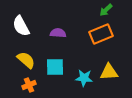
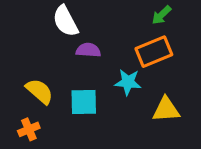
white semicircle: (21, 26) -> (65, 21), moved
cyan star: (84, 78) -> (128, 82), moved
orange cross: (29, 85) -> (29, 129), moved

